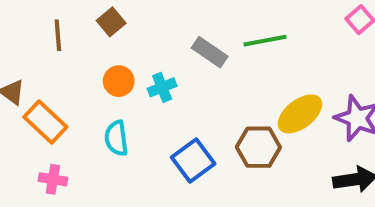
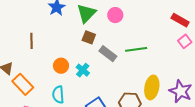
brown square: (111, 22) -> (89, 37), moved, turned -32
cyan cross: (162, 87) -> (83, 70), turned -32
yellow ellipse: (300, 114) -> (152, 87), turned -45

